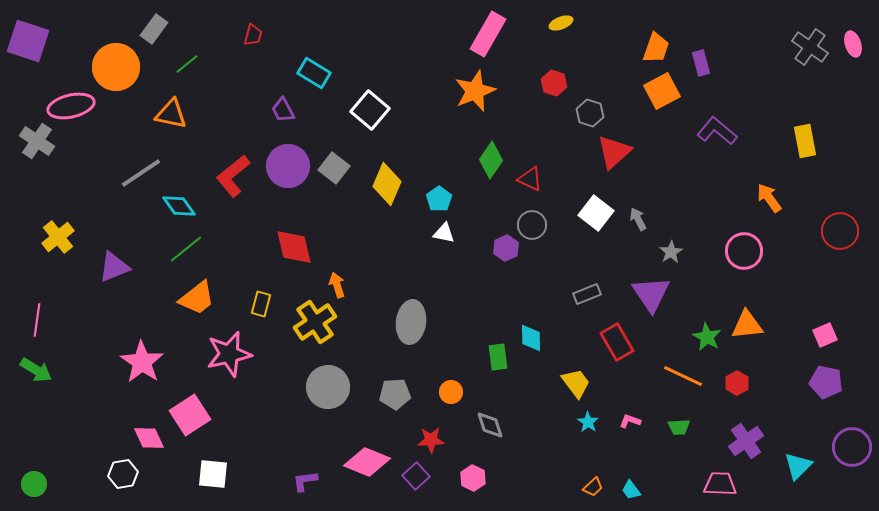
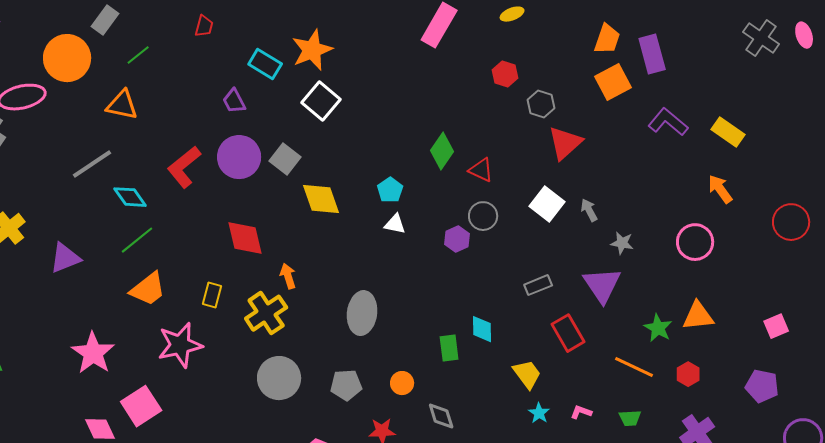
purple rectangle: (701, 63) -> (652, 54), size x1.5
orange star: (475, 91) -> (312, 50), moved
yellow rectangle: (805, 141) -> (728, 132), moved, turned -44
yellow diamond: (387, 184) -> (321, 199), moved, turned -42
gray star: (671, 252) -> (622, 243), turned -30
purple pentagon: (826, 382) -> (762, 386), moved

